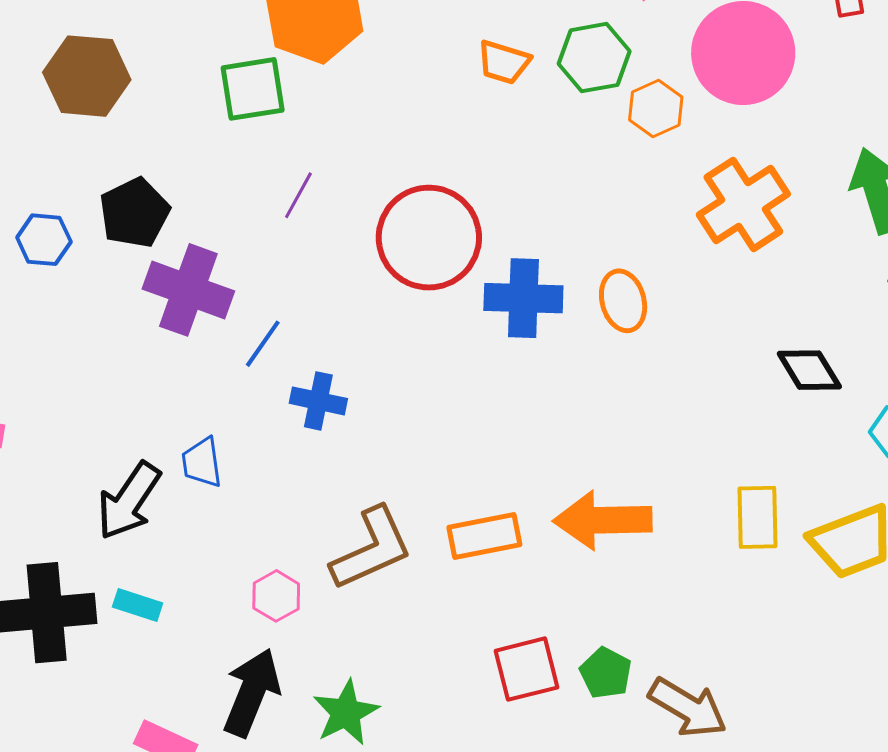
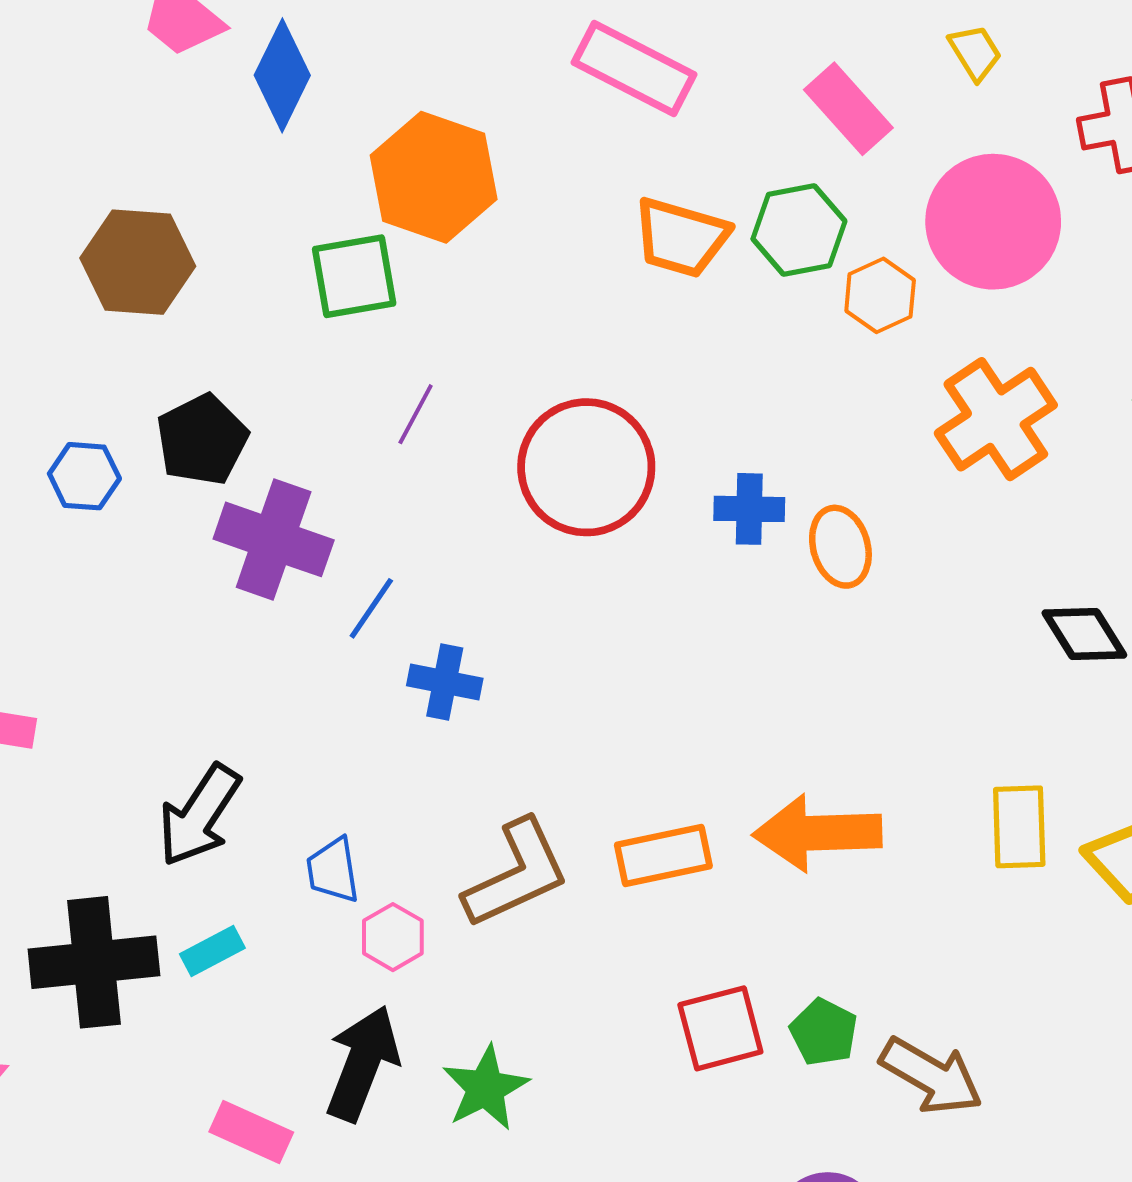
orange trapezoid: (504, 62) -> (681, 237), size x1.4
blue cross: (523, 298) -> (749, 509), moved, size x0.7
blue trapezoid: (202, 462) -> (333, 870), moved
cyan rectangle: (138, 605) -> (212, 951), turned -45

